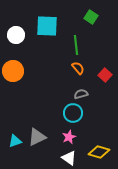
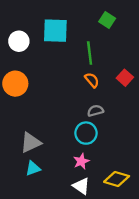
red square: (105, 75) -> (125, 78), moved
gray triangle: (37, 137) -> (31, 142), moved
cyan triangle: (15, 141) -> (33, 168), moved

